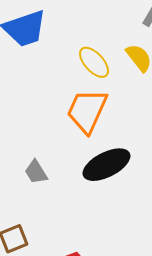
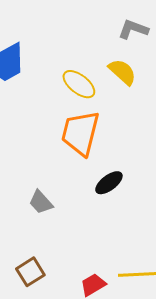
black ellipse: (106, 165) -> (109, 183), size x0.6

